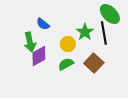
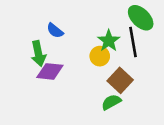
yellow circle: (68, 44) -> (100, 56), moved
purple diamond: (39, 56) -> (50, 71), turned 35
green semicircle: (66, 64) -> (111, 102), moved

